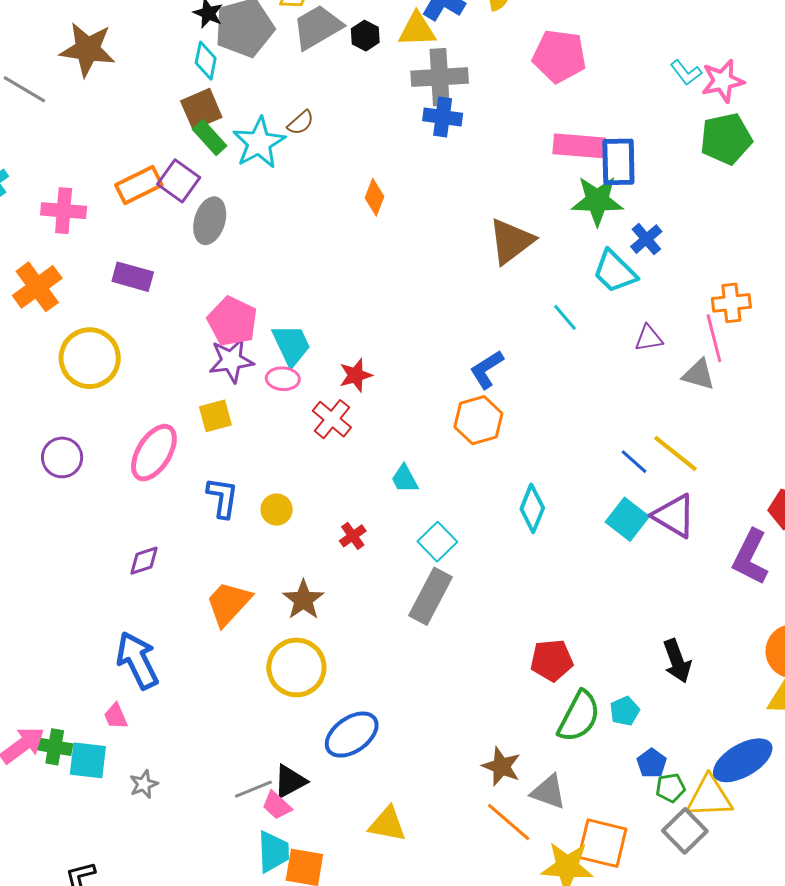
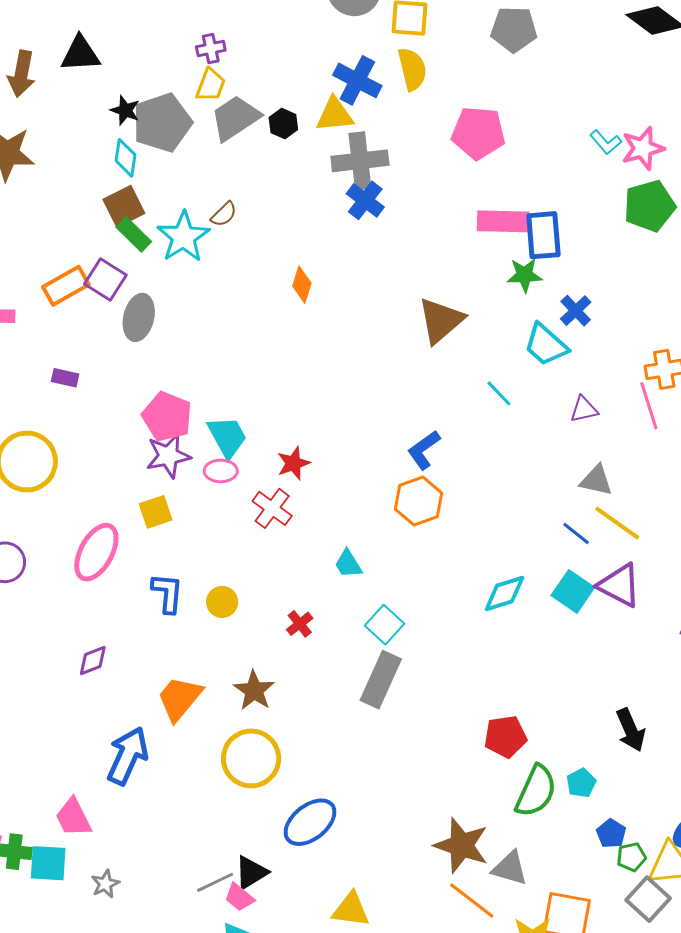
blue cross: (443, 117) -> (365, 200), turned 33
green star: (597, 201) -> (525, 275), size x0.7
purple rectangle: (133, 277) -> (65, 378), size x0.7
gray triangle: (699, 375) -> (596, 480), moved
cyan diamond: (532, 508) -> (504, 593), moved, turned 54
blue arrow: (137, 660) -> (128, 756), moved, turned 54
pink trapezoid: (116, 716) -> (73, 817), size x1.5
brown star: (501, 766) -> (461, 845), size x1.4

